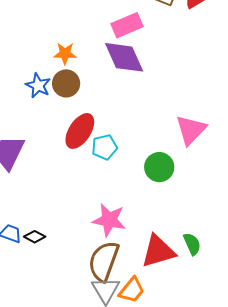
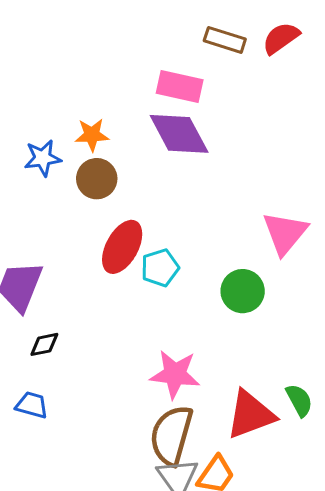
pink rectangle: (127, 25) -> (180, 86), turned 40
blue star: (38, 85) -> (43, 158), moved, turned -30
black diamond: (35, 237) -> (44, 344), moved, turned -35

